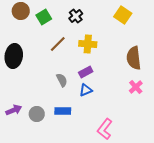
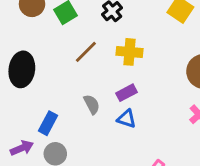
blue triangle: (86, 90) -> (127, 119), turned 40
blue rectangle: (63, 111) -> (48, 123), moved, turned -63

